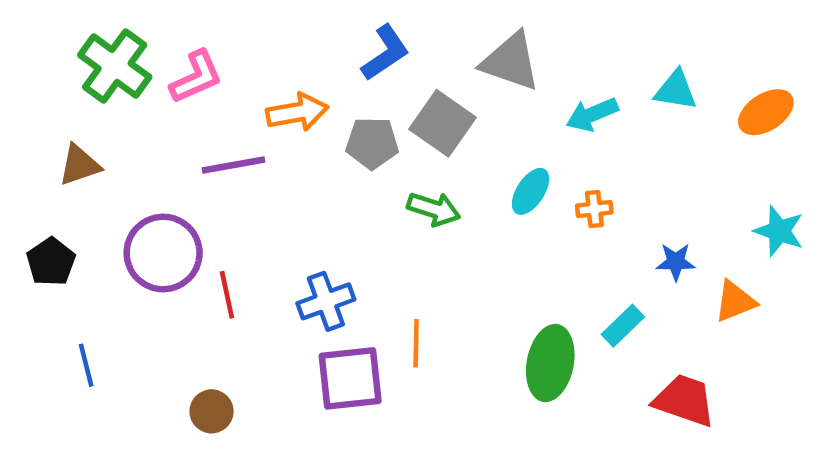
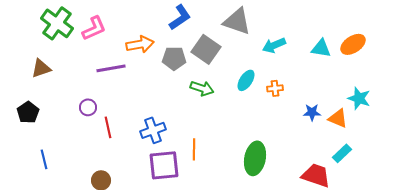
cyan triangle: (676, 90) -> (321, 48), moved
purple circle: (163, 253) -> (88, 107), moved, size x0.5
orange triangle: (735, 301) -> (338, 118), moved, turned 45
cyan rectangle: (623, 326) -> (342, 153), moved

